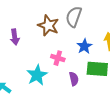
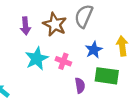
purple arrow: (15, 37) -> (25, 26), moved
cyan star: (37, 75) -> (37, 58), moved

